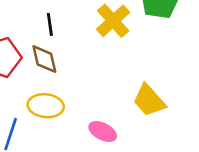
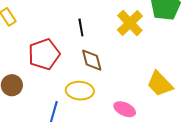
brown diamond: (44, 59) -> (92, 60), moved

